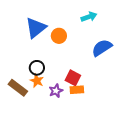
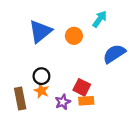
cyan arrow: (89, 17) -> (100, 19), turned -35
orange circle: (59, 36) -> (74, 36), moved
brown rectangle: (18, 88) -> (20, 99), turned 42

